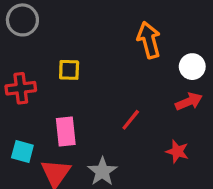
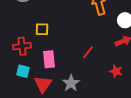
yellow square: (69, 70) -> (42, 29), moved
red cross: (21, 88) -> (22, 46), moved

